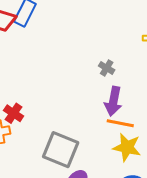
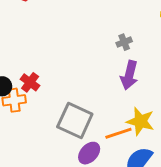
gray cross: (107, 68) -> (124, 42), turned 35
orange line: (120, 123) -> (118, 133), moved, turned -32

